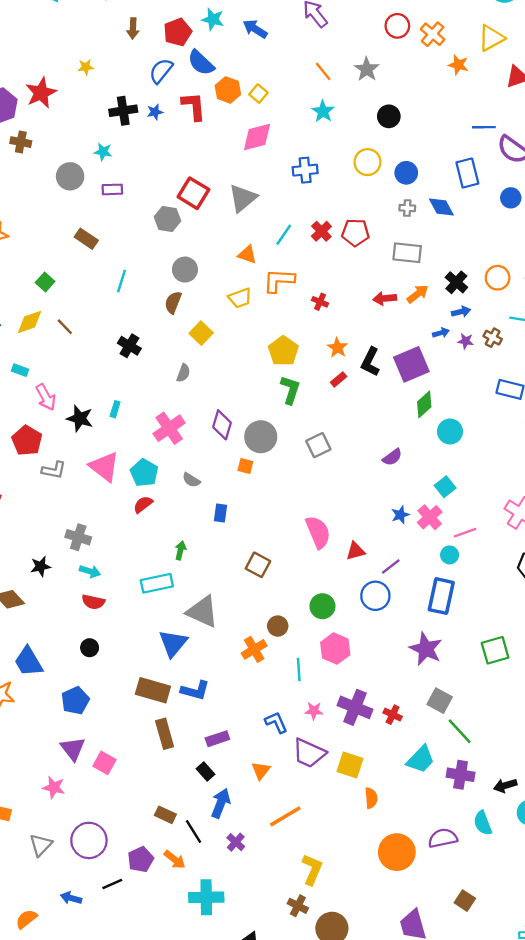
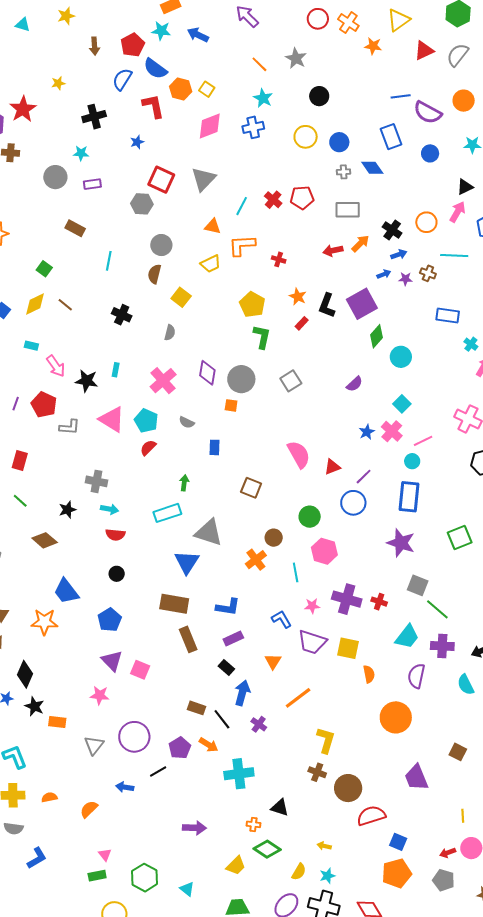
blue star: (155, 112) -> (137, 142), moved
blue cross: (305, 170) -> (253, 127), moved
blue L-shape: (195, 690) -> (228, 607), moved
purple semicircle: (443, 838) -> (416, 676), moved, turned -60

